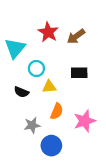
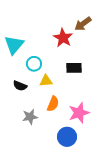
red star: (48, 32) -> (63, 38), moved
brown arrow: (76, 36) -> (83, 24), moved
blue circle: (51, 146) -> (67, 137), moved

